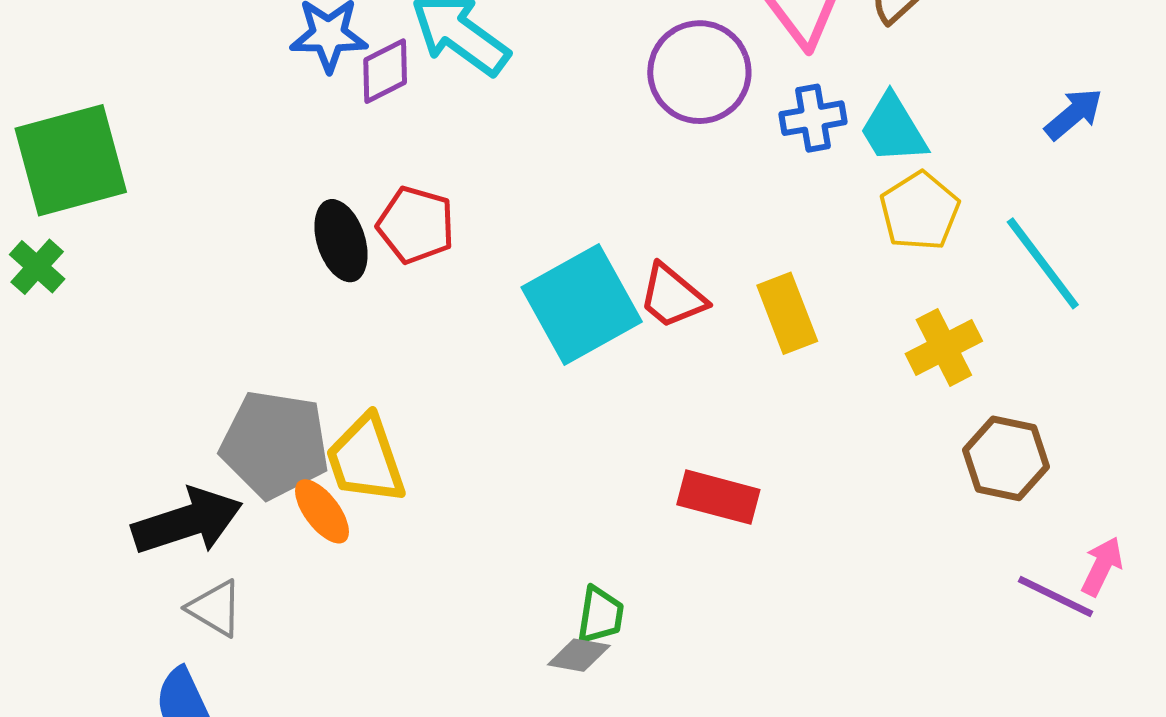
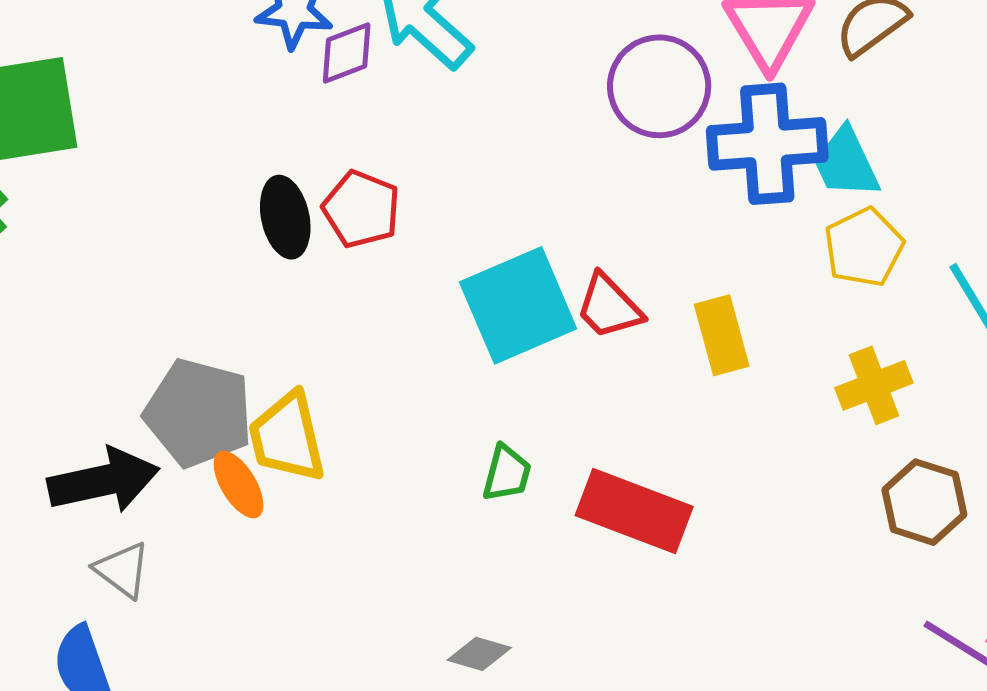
blue cross: (813, 118) -> (767, 144), size x1.8
red rectangle: (718, 497) -> (634, 511), size x1.4
green trapezoid: (600, 615) -> (507, 473), moved

